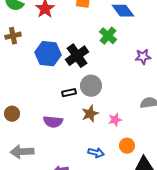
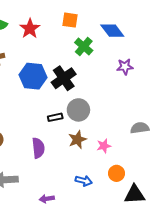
green cross: (108, 36) -> (84, 47), moved
purple star: (143, 57) -> (125, 67), moved
purple semicircle: (53, 122) -> (38, 148), turned -102

